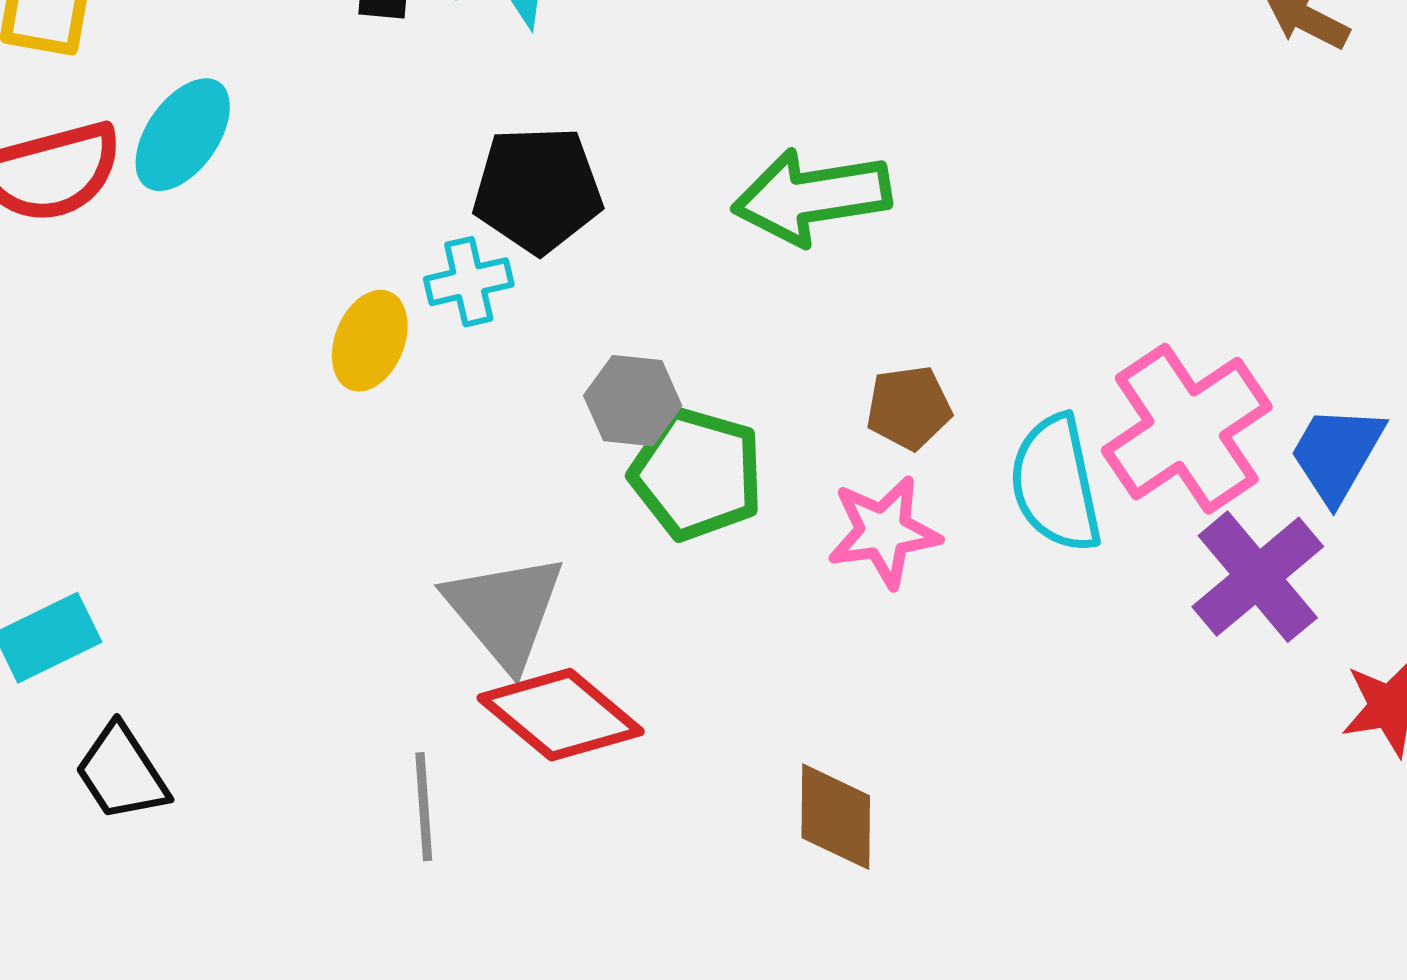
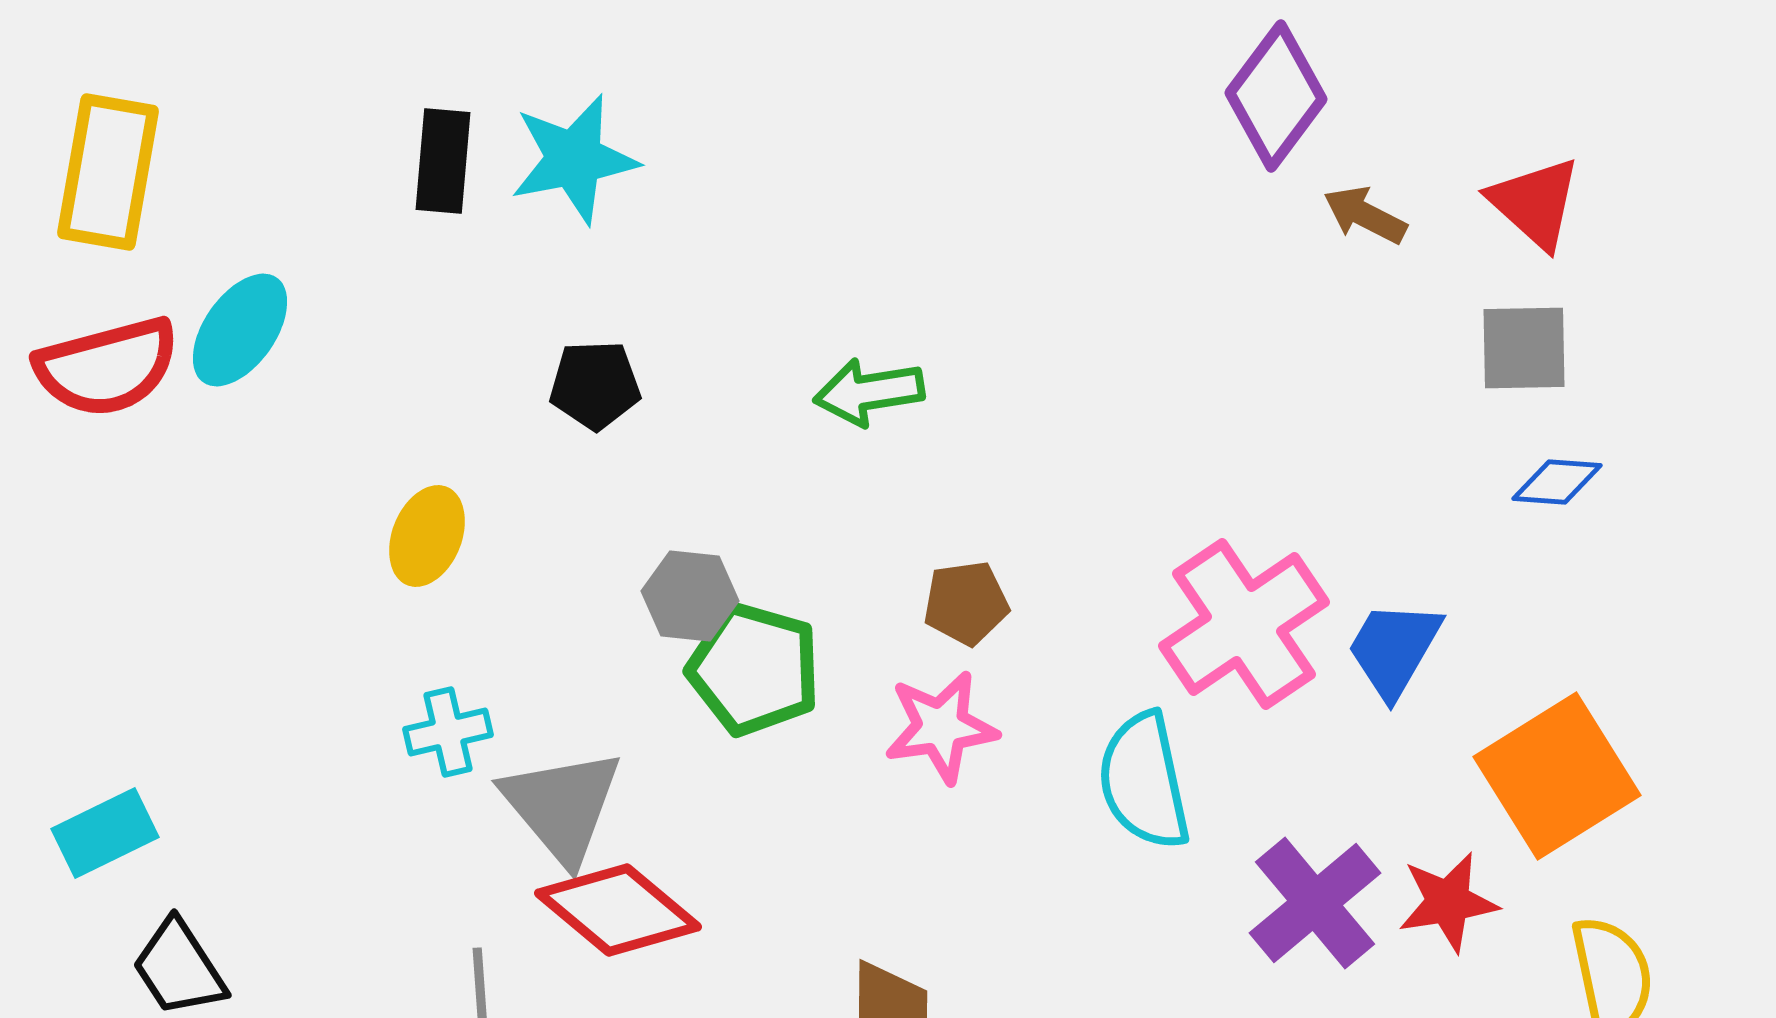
black pentagon: (538, 190) -> (595, 385), size x0.7
green arrow: (812, 197) -> (869, 392), size x0.7
cyan cross: (469, 282) -> (448, 732), moved
cyan semicircle: (1056, 484) -> (1144, 781), moved
purple cross: (1258, 577) -> (1315, 903), moved

